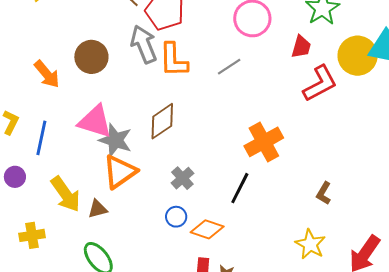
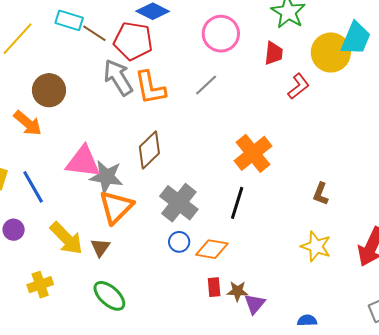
brown circle: (91, 57) -> (49, 90), moved
red L-shape: (320, 84) -> (299, 86), size x0.7
blue line: (41, 138) -> (33, 187), turned -32
gray cross: (182, 178) -> (179, 203), size x1.6
brown triangle: (98, 209) -> (100, 247), turned -30

